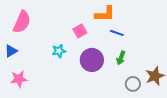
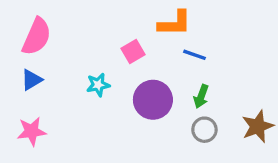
blue triangle: (11, 51) -> (32, 80), moved
gray circle: (133, 84) -> (204, 130), moved

